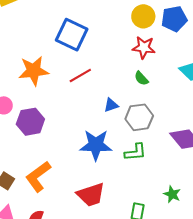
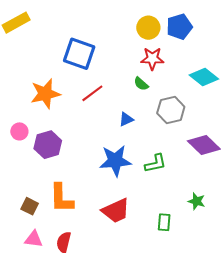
green semicircle: (141, 78) -> (141, 84), moved
gray hexagon: (139, 117) -> (171, 110), moved
orange L-shape: (38, 176) -> (61, 198), turned -48

